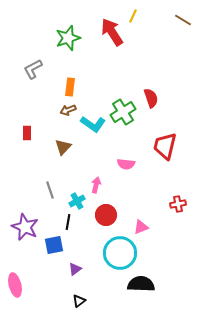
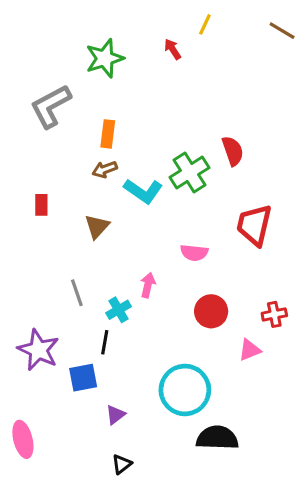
red arrow: (112, 32) -> (173, 49), size x0.5
gray L-shape: (33, 69) -> (51, 106), size x1.4
red circle: (106, 215) -> (211, 311), moved
pink triangle: (141, 227) -> (250, 350), moved

